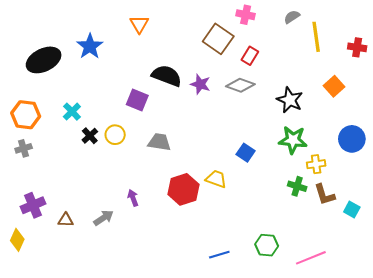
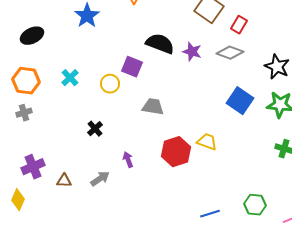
black ellipse: (44, 60) -> (32, 36), moved, size x0.7
yellow circle: (115, 135) -> (110, 84), moved
black cross: (90, 136) -> (95, 129), moved
blue square: (246, 153) -> (240, 101), moved, size x1.5

